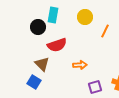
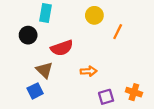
cyan rectangle: (53, 15) -> (46, 13), moved
black circle: (38, 27) -> (28, 35), moved
blue square: (34, 82) -> (35, 91), turned 32

